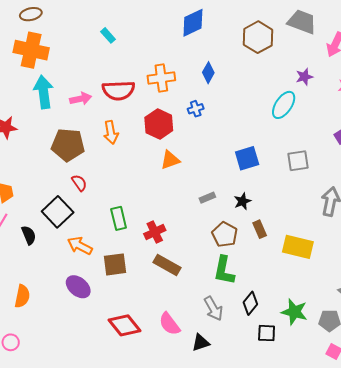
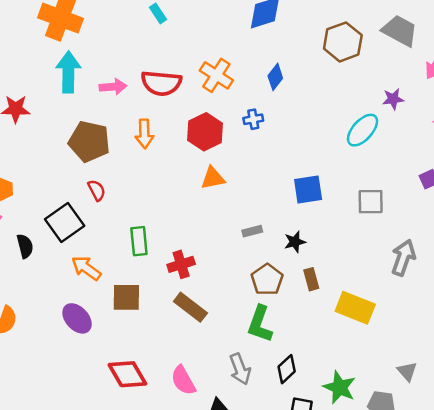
orange cross: (161, 78) -> (216, 75), turned 32

